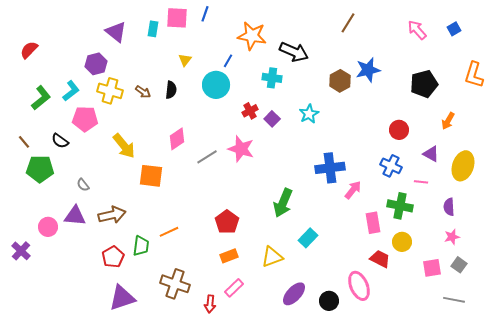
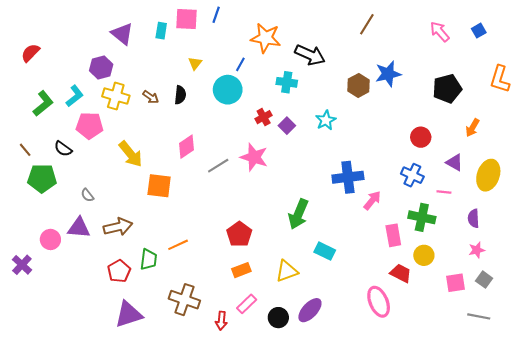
cyan rectangle: (308, 238) -> (325, 251), turned 72
black circle: (329, 301) -> (278, 318), moved

